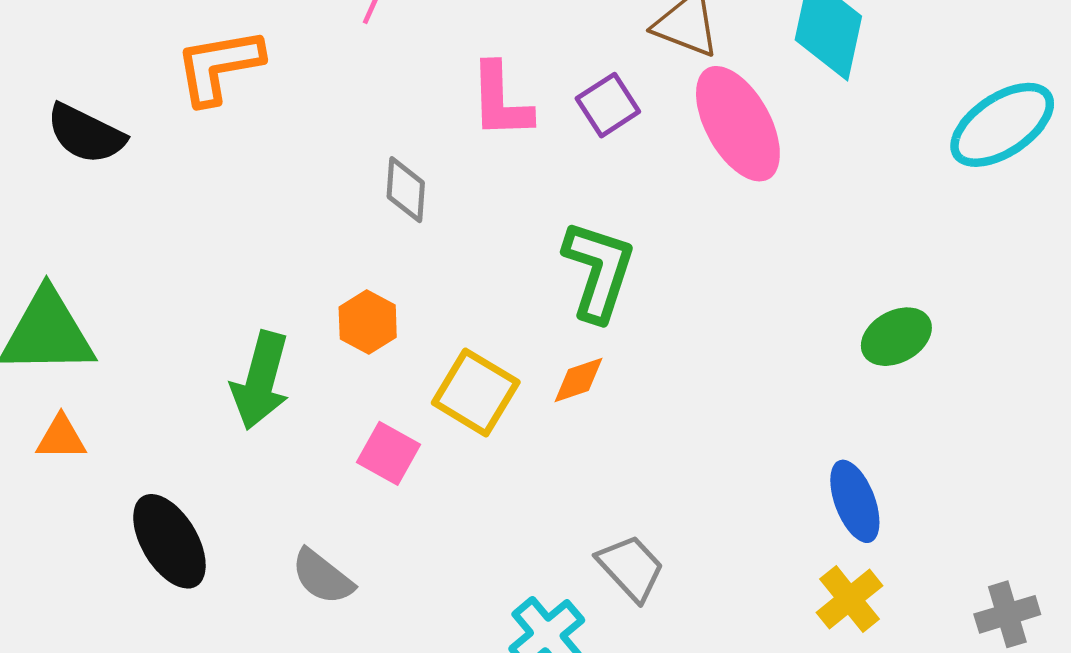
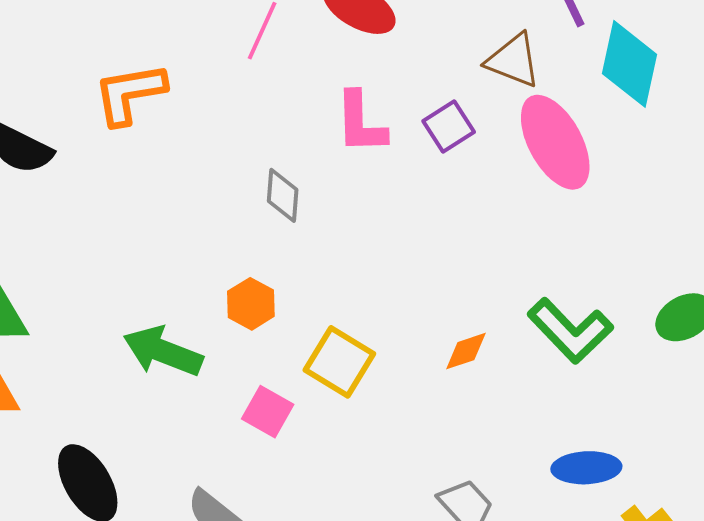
green L-shape: (599, 271) -> (570, 331), moved, turned 118
green arrow: (261, 380) -> (163, 351), turned 96
orange diamond: (579, 380) -> (466, 351), moved
blue ellipse: (855, 501) -> (586, 468), moved, turned -72

